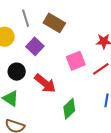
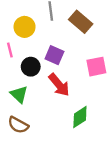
purple square: (35, 46) -> (54, 55), moved, turned -30

